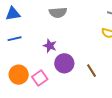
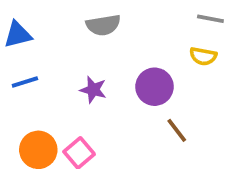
purple circle: (64, 63) -> (155, 87), moved

